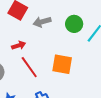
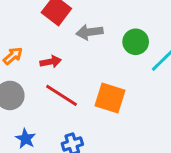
red line: (29, 67) -> (62, 95), turned -30

